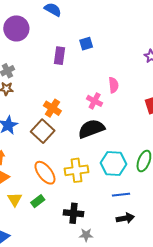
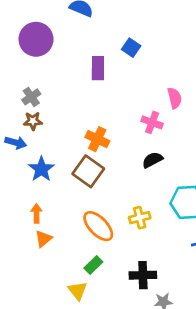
blue square: (86, 44) -> (131, 48), turned -32
black semicircle: (91, 129) -> (152, 160), size x0.6
yellow cross: (76, 170) -> (140, 218), size x0.7
yellow triangle: (15, 199) -> (77, 291), moved

